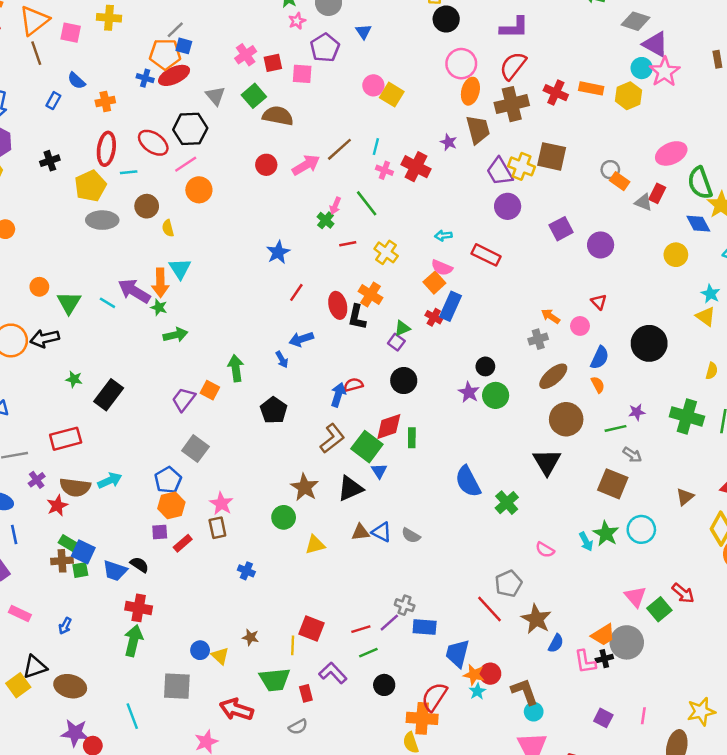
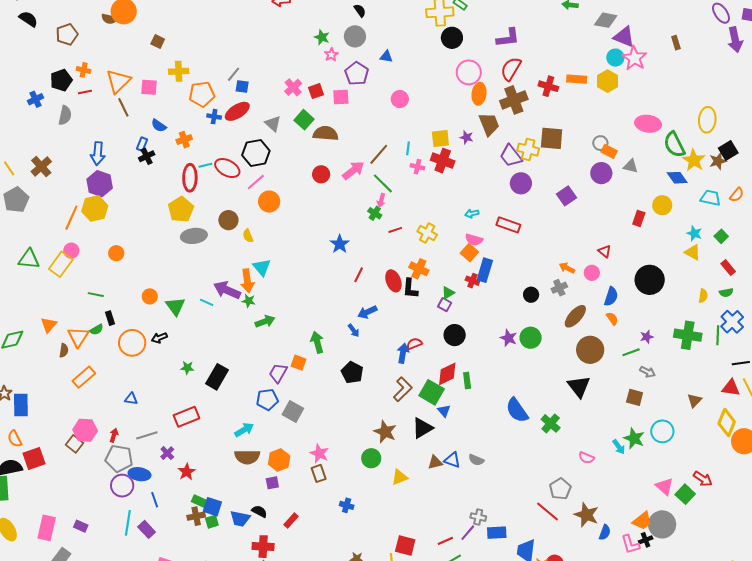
blue triangle: (363, 32) -> (386, 57), turned -40
orange pentagon: (165, 54) -> (202, 94), moved
yellow square: (392, 95) -> (440, 138), moved, turned -30
pink ellipse: (671, 153) -> (648, 124), turned 40
black cross: (50, 161) -> (147, 156), moved
cyan line: (129, 172) -> (205, 165), moved
red rectangle: (657, 193) -> (639, 218), moved
green line: (367, 203) -> (383, 183), moved
purple circle: (601, 245) -> (601, 173), moved
black arrow: (45, 338) -> (159, 338), size x0.7
black circle: (485, 366) -> (531, 295), moved
blue pentagon: (168, 480) -> (267, 400), moved, turned 30
cyan arrow: (110, 481) -> (244, 430), moved
brown square: (613, 484) -> (635, 397), size x0.7
brown semicircle: (75, 487) -> (247, 457), moved
red rectangle: (183, 543) -> (291, 520), moved

